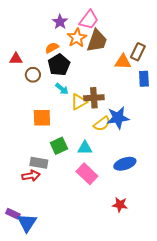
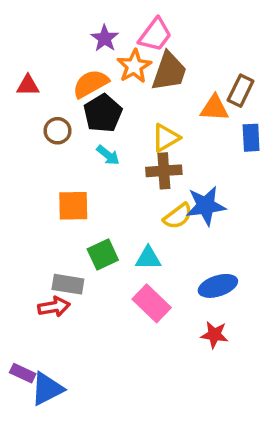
orange semicircle: (52, 48) -> (91, 84), size x1.5
red triangle: (16, 59) -> (28, 85), moved
yellow triangle: (79, 102) -> (166, 138), moved
red star: (120, 205) -> (214, 335), moved
blue triangle: (27, 223) -> (47, 389), turned 30

